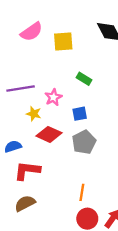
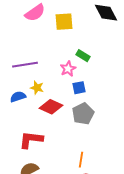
pink star: (53, 97) -> (68, 69), moved
blue semicircle: (13, 146) -> (18, 97), moved

